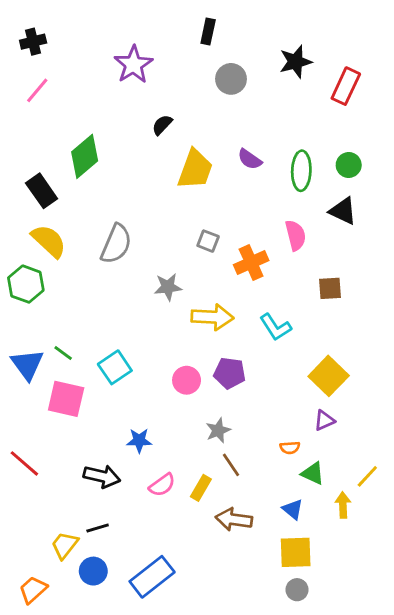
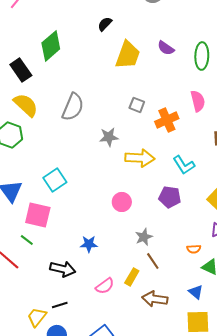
green line: (63, 353) -> (27, 240), moved
cyan square: (115, 367) -> (55, 180), moved
purple pentagon: (230, 373) -> (170, 197), moved
pink semicircle: (162, 485) -> (105, 286), moved

